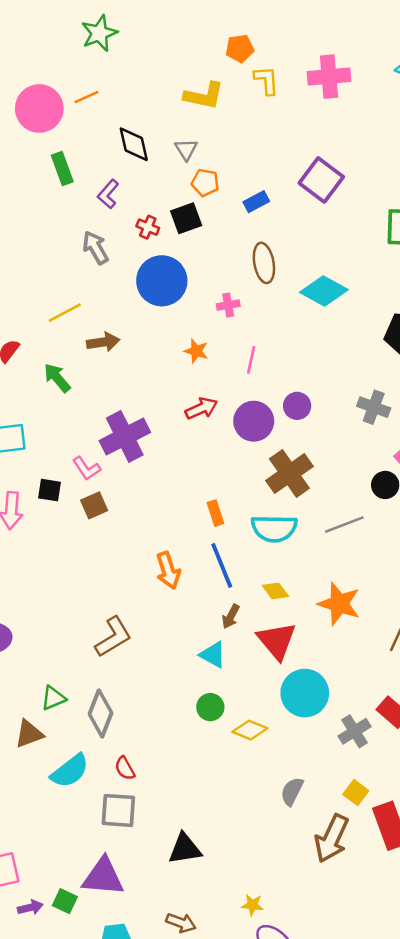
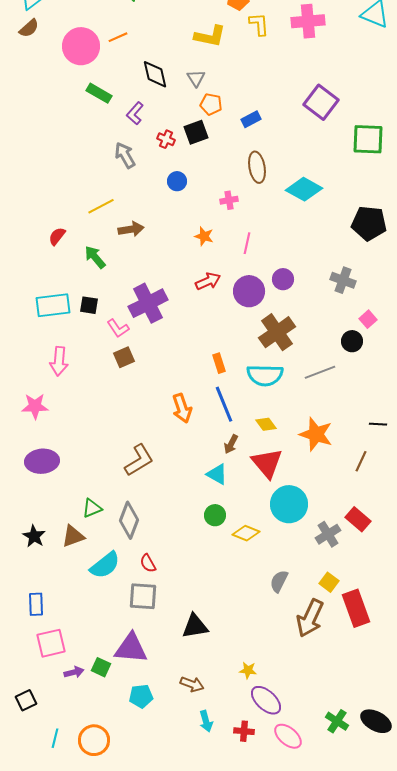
green rectangle: (62, 168) -> (99, 93), turned -40
purple square: (321, 180) -> (321, 102), moved
blue circle: (162, 281) -> (177, 181), size x0.5
black square: (49, 490) -> (89, 305), moved

